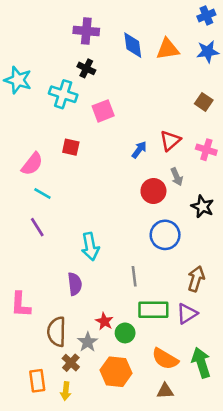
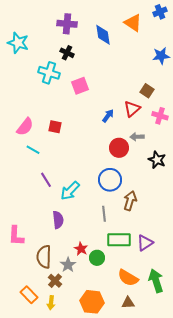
orange triangle: (168, 49) -> (133, 23), moved, turned 42
blue star: (208, 52) -> (161, 56), moved
cyan star: (18, 80) -> (18, 43), moved
brown square: (204, 102) -> (147, 91), moved
red square: (71, 147) -> (55, 127), moved
gray arrow: (177, 177) -> (137, 137), turned 112
purple line: (37, 227) -> (46, 180), moved
blue circle: (165, 235) -> (110, 180), moved
cyan arrow: (90, 247) -> (70, 191), turned 55
brown arrow: (196, 279) -> (130, 201), moved
orange hexagon: (116, 372) -> (92, 302), moved
orange rectangle: (37, 381) -> (29, 295), turned -36

